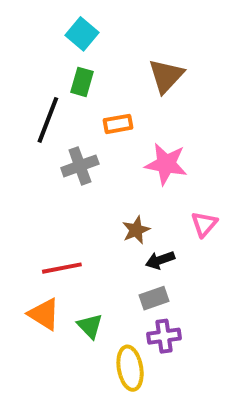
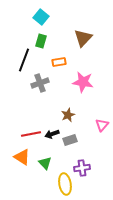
pink triangle: (204, 224) -> (102, 125), moved
black arrow: (160, 260) -> (52, 134), moved
gray rectangle: (154, 298) -> (70, 140), moved

